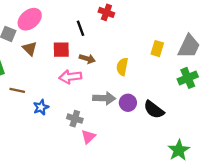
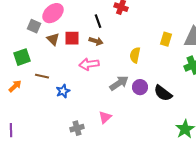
red square: (61, 50) -> (72, 38), moved
brown arrow: (87, 59) -> (96, 41), moved
gray arrow: (104, 98) -> (119, 83), turned -36
gray cross: (75, 119) -> (77, 128), moved, turned -32

